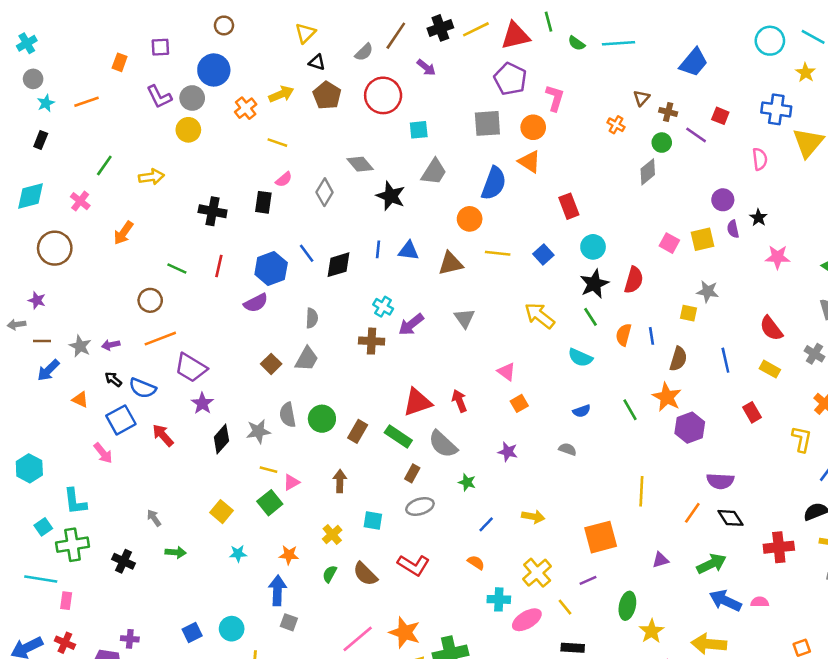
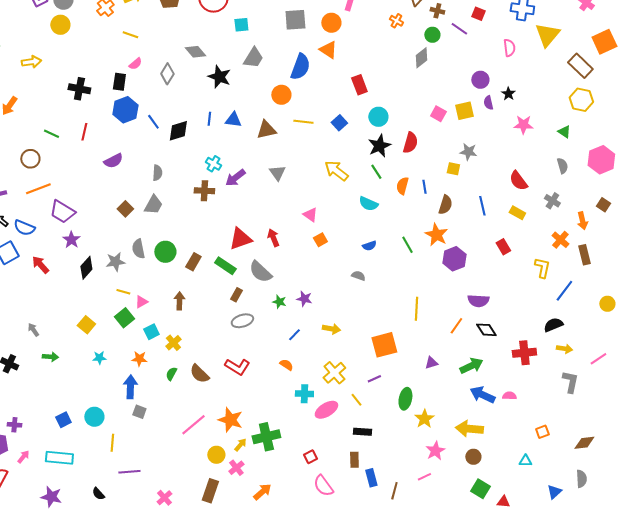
blue hexagon: (271, 269) -> (125, 110), moved
purple star: (508, 452) -> (304, 299), moved
cyan square: (373, 520) -> (151, 332), moved, turned -35

